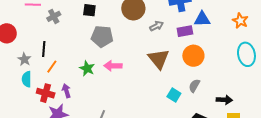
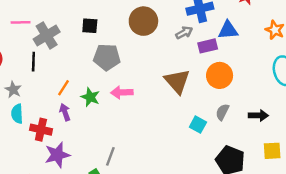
gray cross: (54, 16) -> (47, 35), size x1.5
gray arrow: (157, 26) -> (184, 33), moved
black line: (44, 49) -> (33, 62), moved
orange line: (52, 67) -> (63, 88), moved
purple arrow: (66, 91) -> (65, 112), moved
black arrow: (224, 100) -> (258, 115), moved

